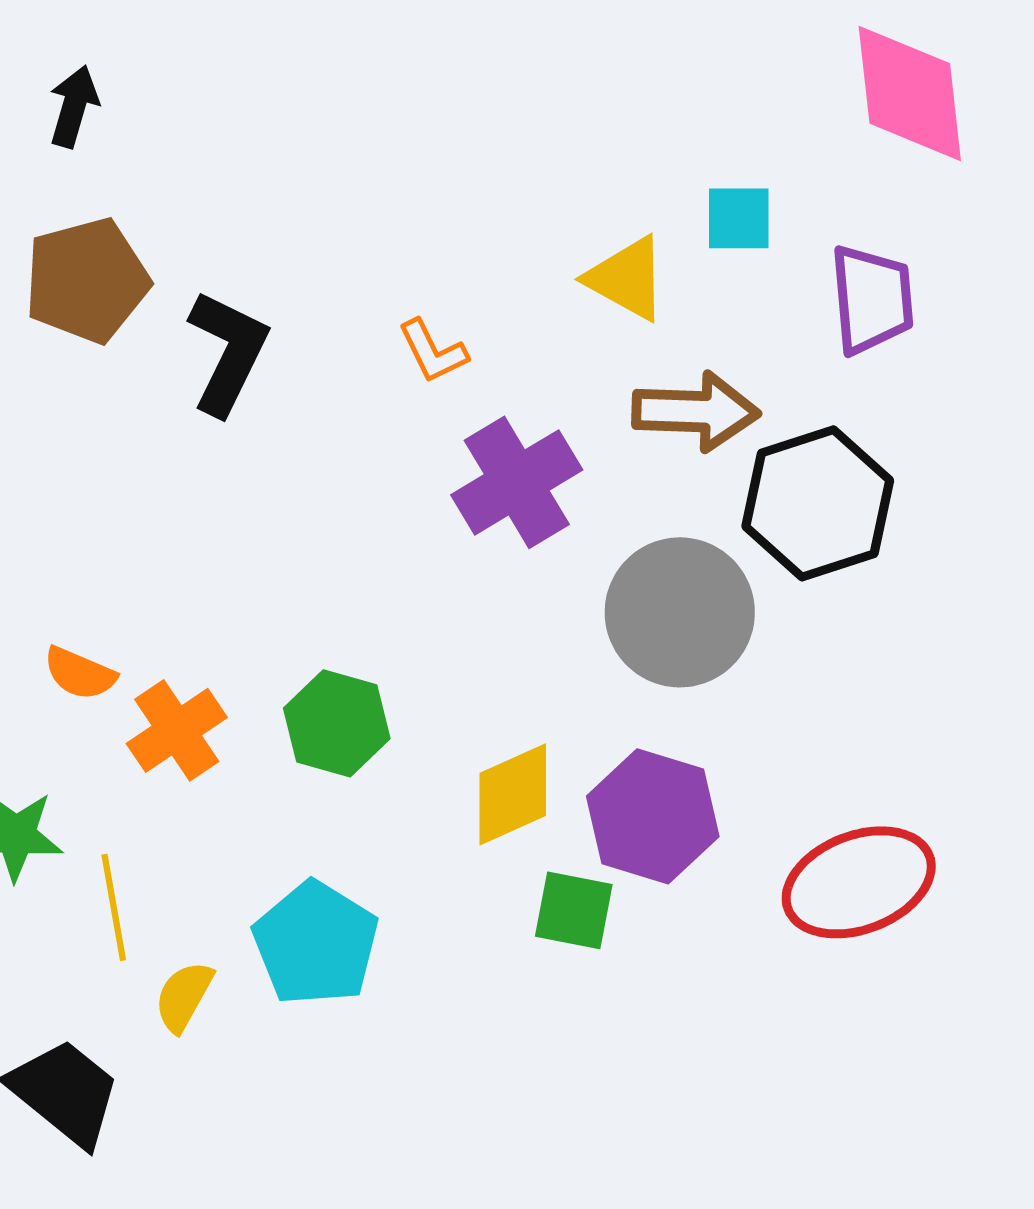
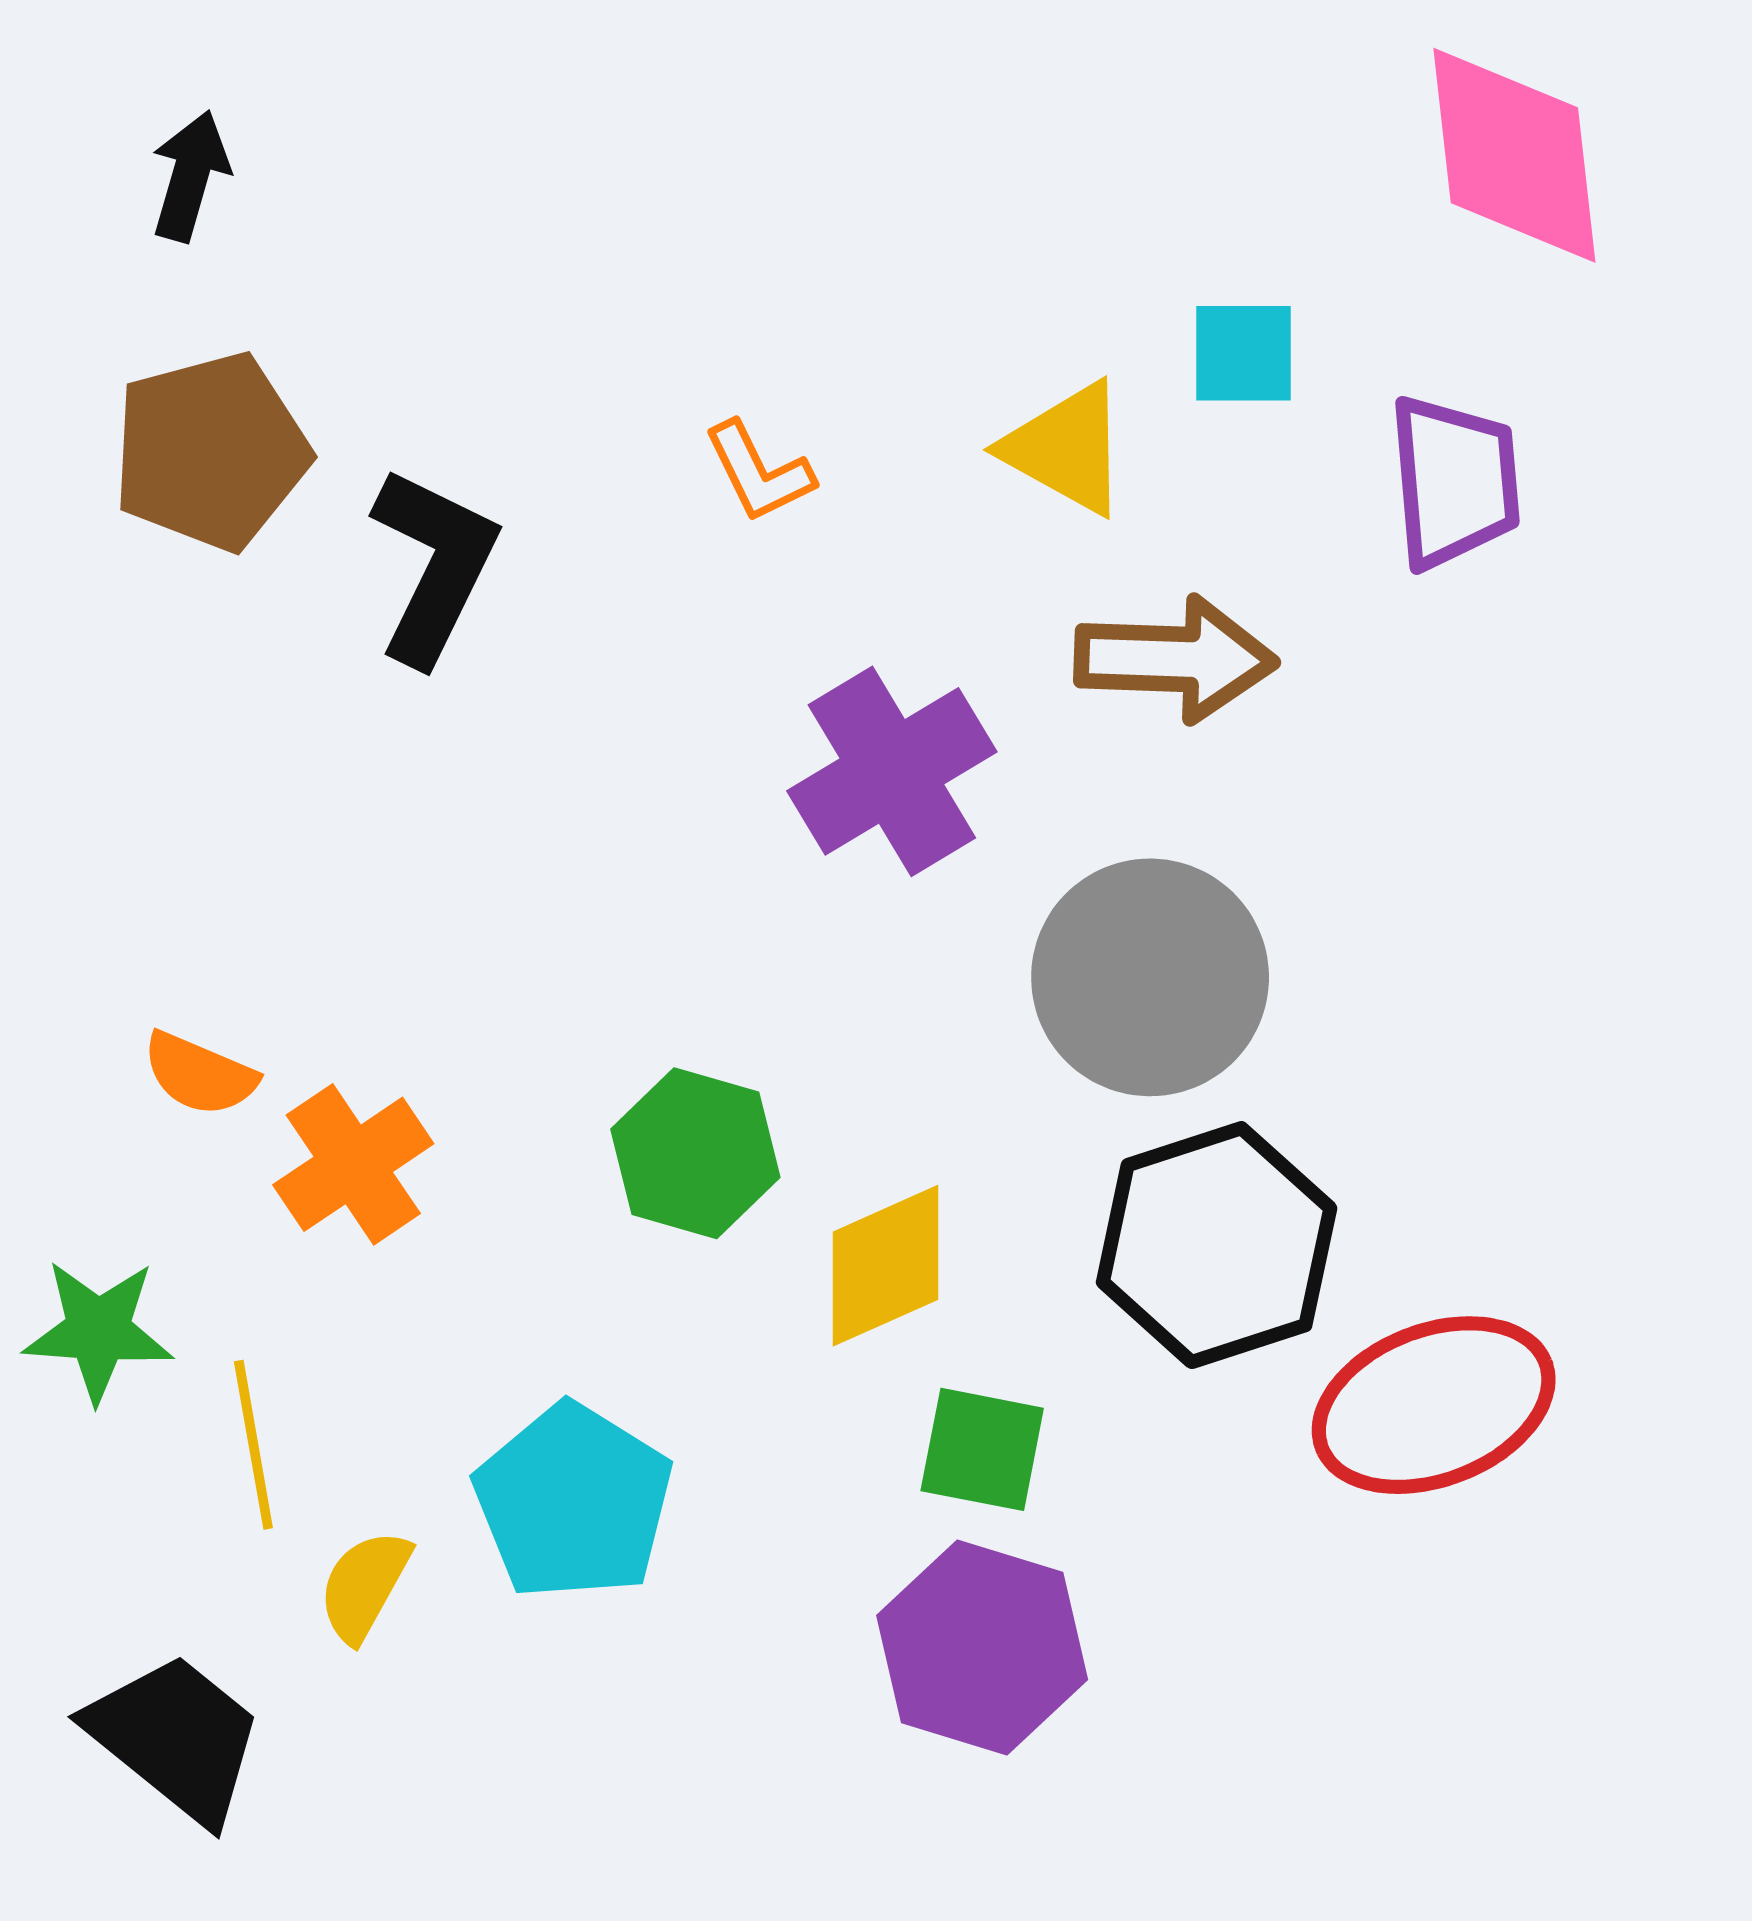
orange L-shape: (433, 351) -> (759, 472), moved
black hexagon: (818, 503) -> (1217, 1245), moved
green hexagon: (337, 723) -> (695, 1153), moved
purple hexagon: (653, 816) -> (982, 1647), moved

